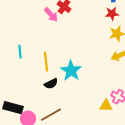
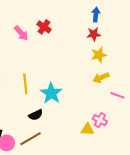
pink arrow: (51, 15) -> (21, 33), moved
black semicircle: (51, 84) -> (36, 115), moved

